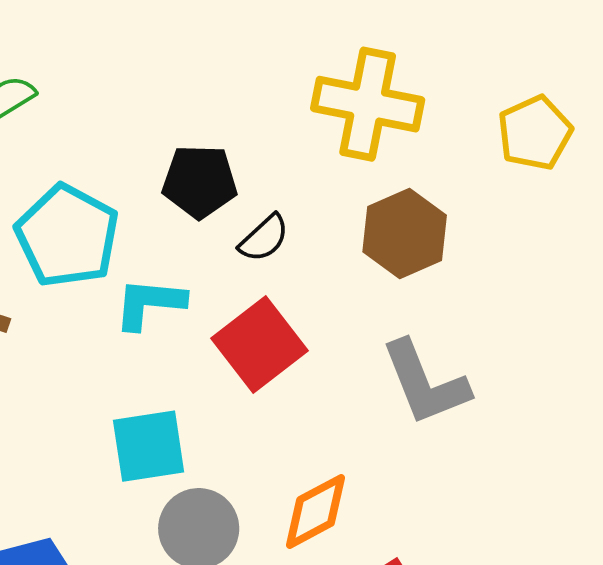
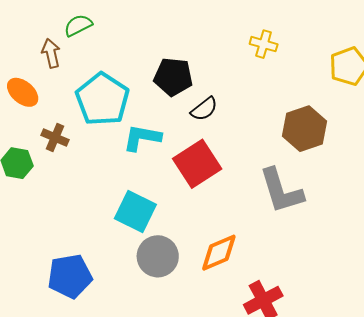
yellow cross: (368, 104) -> (264, 44), size x0.5
brown hexagon: (405, 233) -> (304, 129), moved
cyan square: (149, 446) -> (135, 212), turned 30

